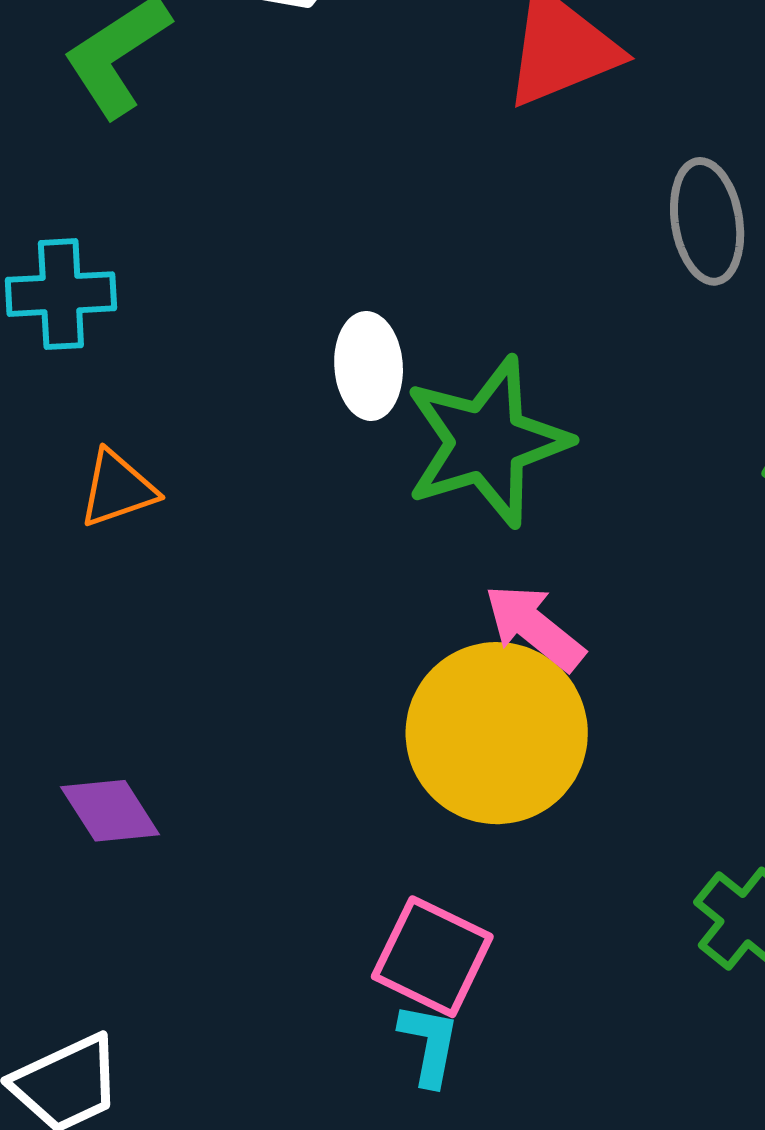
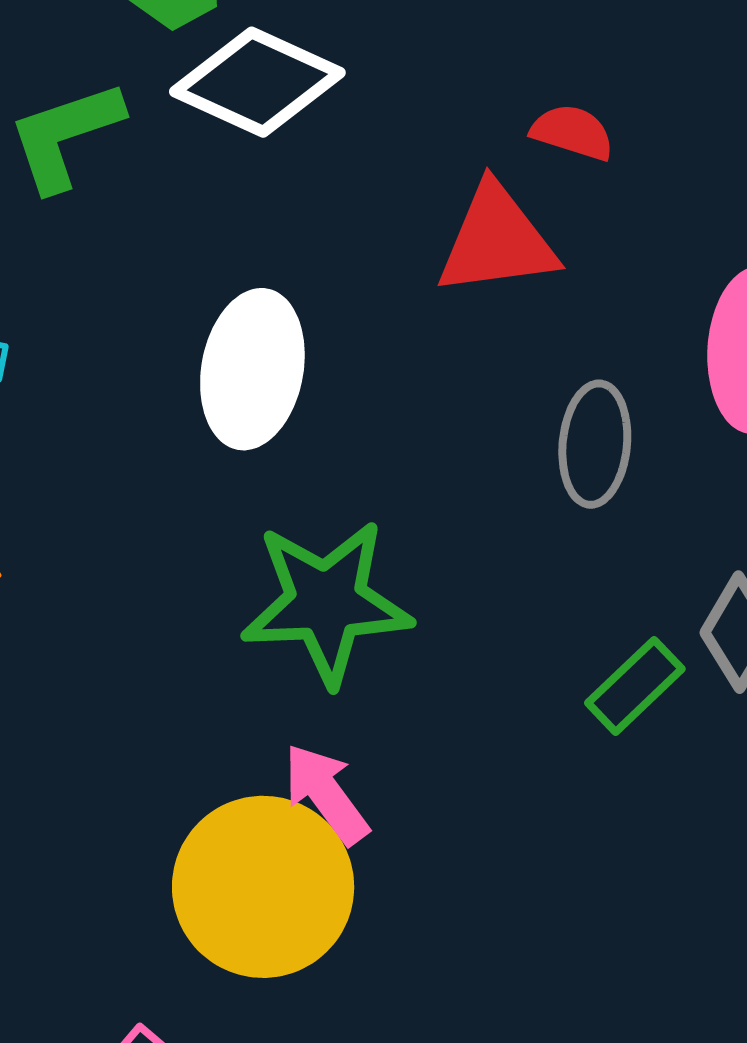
white ellipse: (369, 366) -> (252, 369), moved, size x1.5

